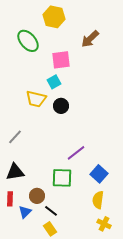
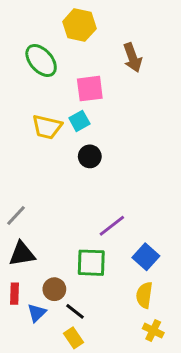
brown arrow: (90, 39) -> (133, 58), turned -66
yellow trapezoid: (36, 99) -> (47, 127), moved
gray line: (15, 137) -> (16, 215), moved

